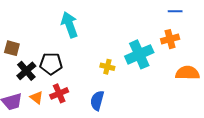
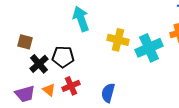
yellow cross: (107, 67) -> (118, 40), moved, size x1.5

